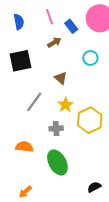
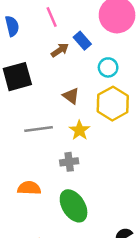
blue rectangle: (71, 26) -> (82, 41), moved
gray line: (34, 102) -> (39, 129), turned 50
yellow hexagon: (90, 120) -> (113, 104), moved

